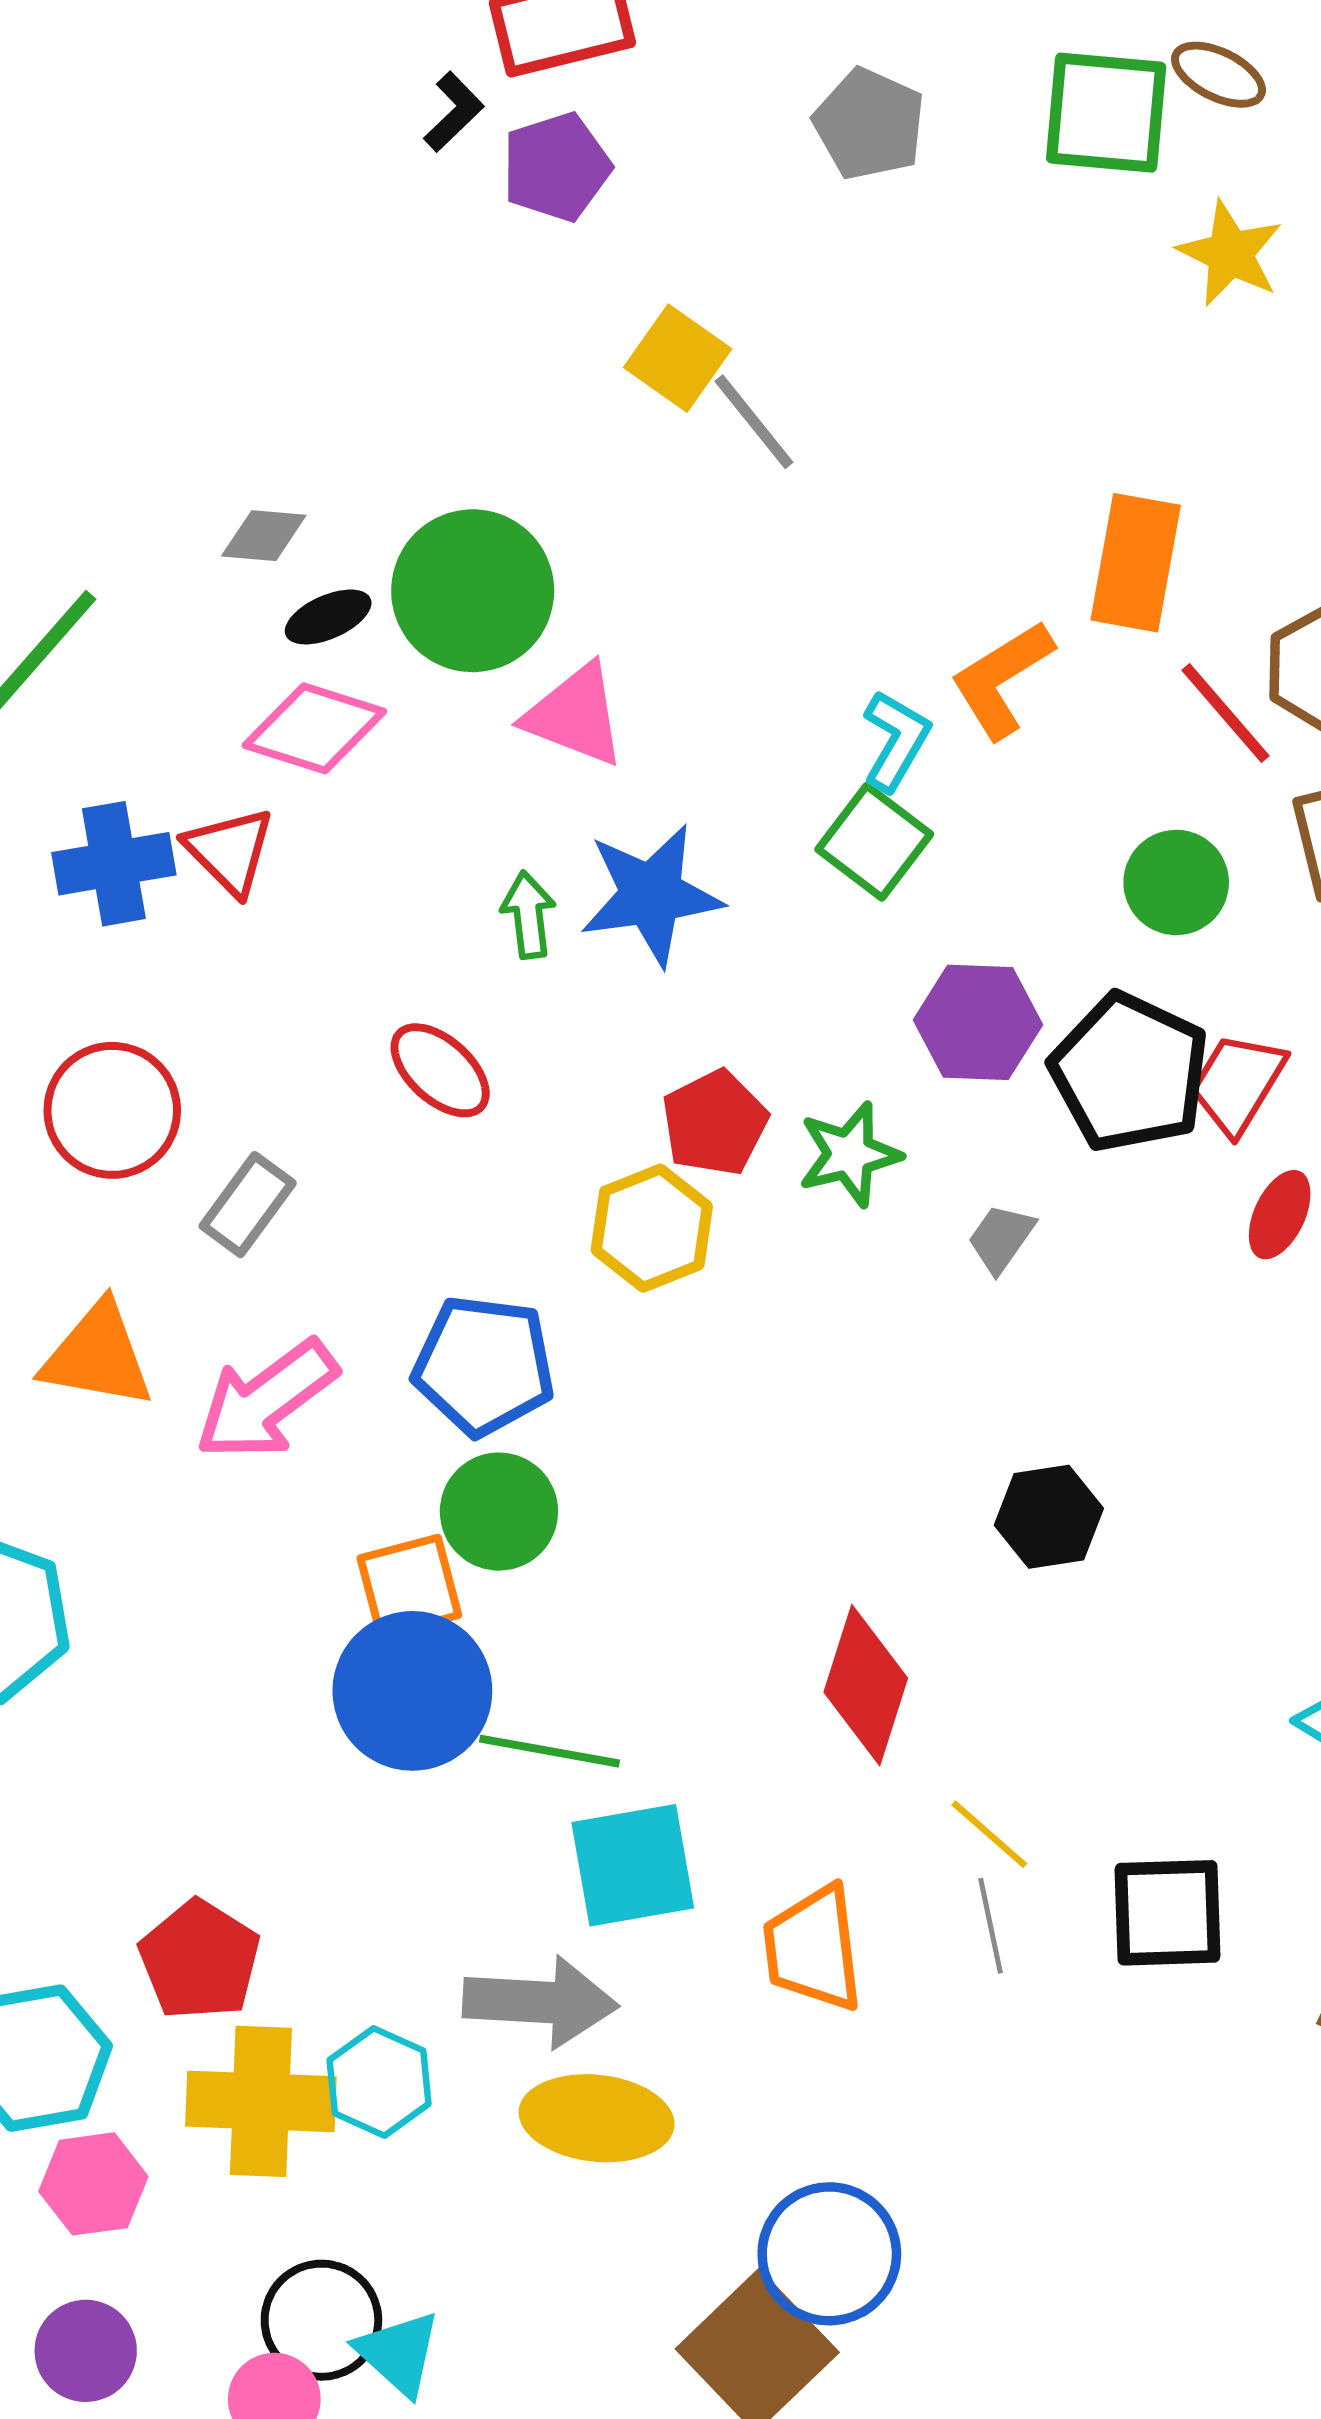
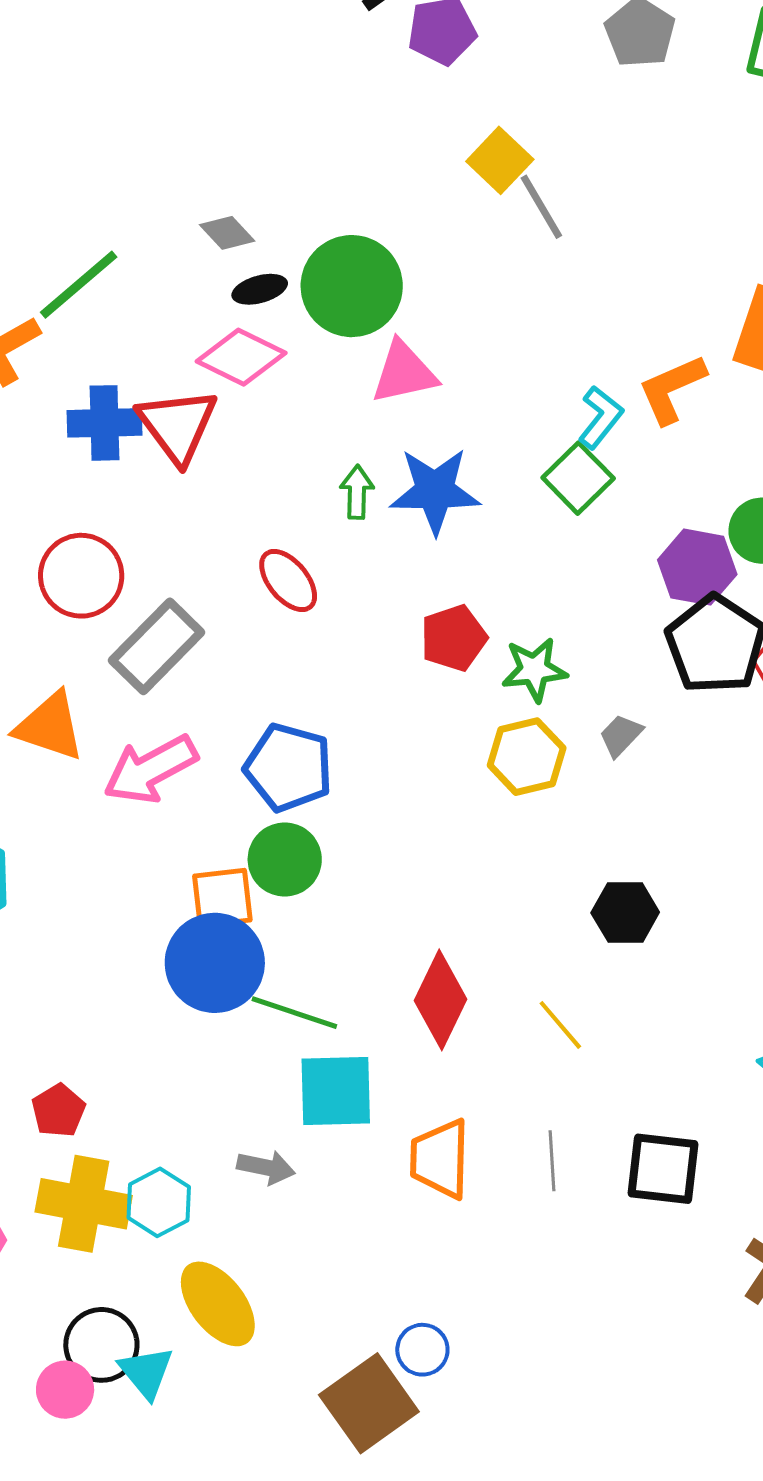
gray diamond: (264, 536) -> (227, 233), turned 34
pink triangle: (575, 715) -> (404, 373), turned -42
red triangle: (230, 851) -> (177, 426), size x1.4
purple hexagon: (978, 1022) -> (697, 567), moved
gray rectangle: (248, 1205) -> (157, 646), size x1.5
yellow hexagon: (652, 1228) -> (527, 757), moved
red diamond: (866, 1685) -> (440, 1000), moved
yellow line: (989, 1834) -> (560, 1025), moved
red pentagon: (200, 1960) -> (58, 1111), size x0.7
gray arrow: (540, 2002) -> (266, 1167), size x0.6
yellow ellipse: (597, 2118) -> (218, 1304), moved, turned 38
blue circle: (829, 2254) -> (422, 1350), size x0.6

